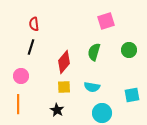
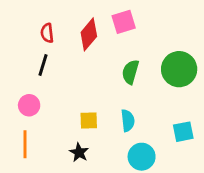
pink square: (106, 21) -> (124, 22), moved
green circle: (129, 50) -> (179, 69), size x1.6
red diamond: (64, 62) -> (89, 34), moved
cyan semicircle: (92, 87) -> (128, 121), turned -105

